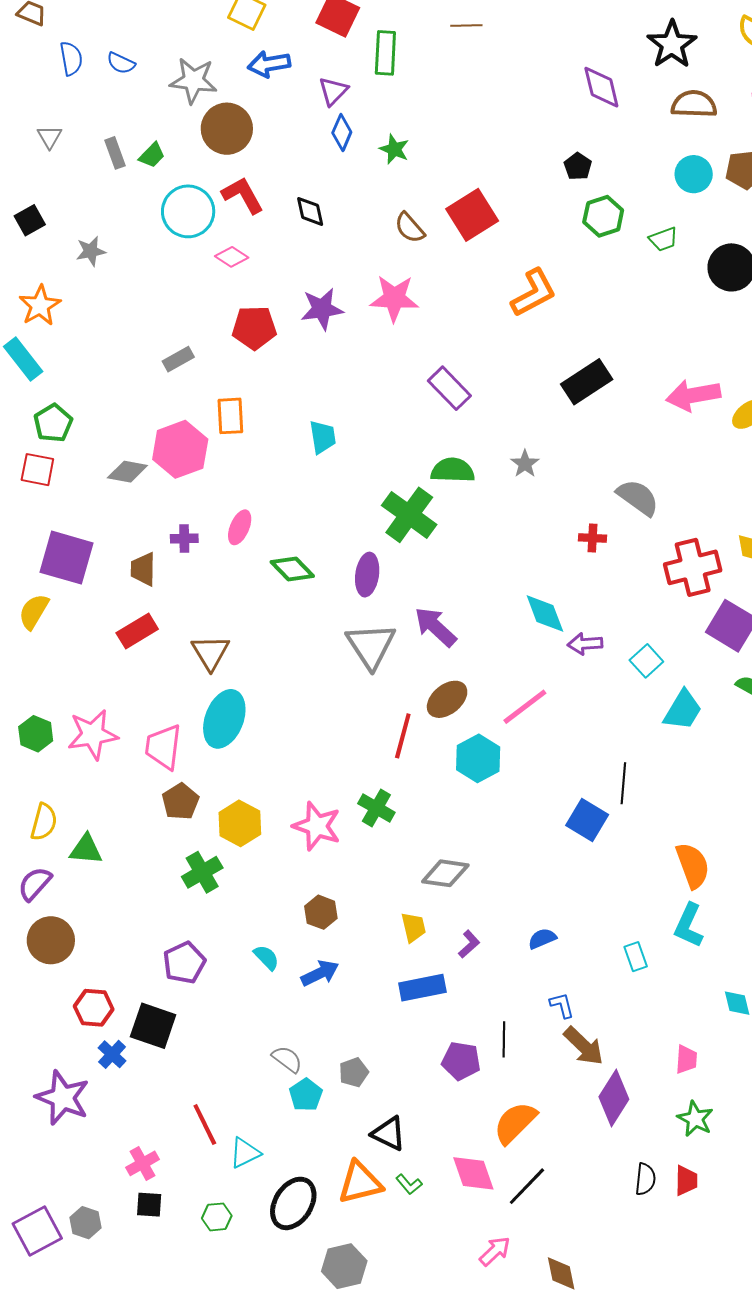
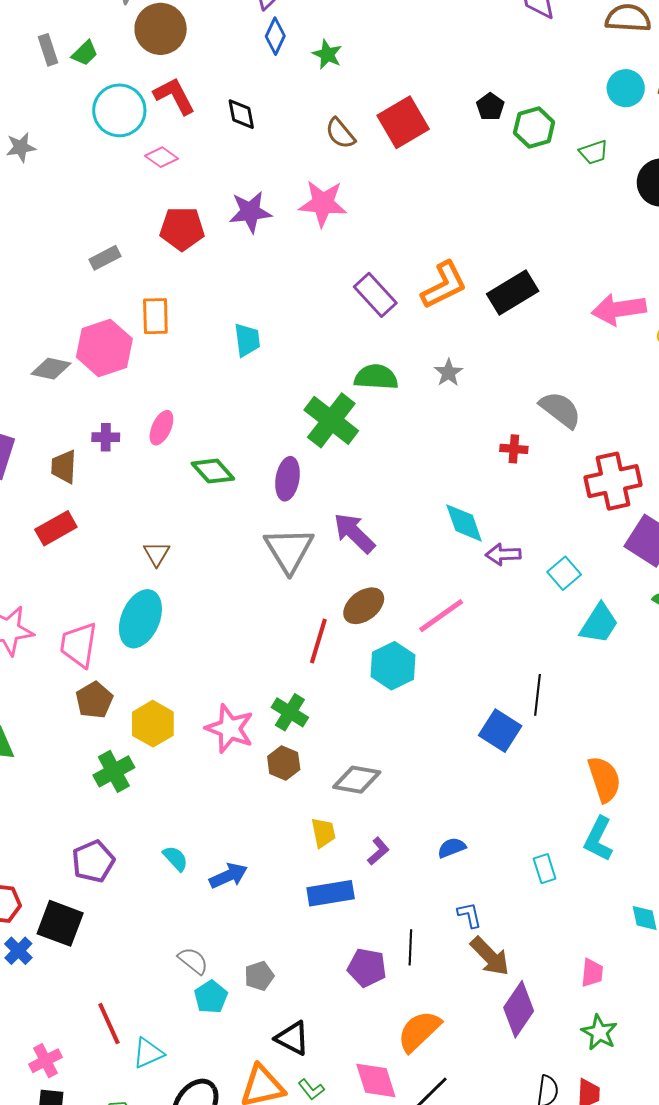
black pentagon: (578, 166) -> (490, 107), moved
orange L-shape: (534, 293) -> (444, 285), moved
brown triangle: (210, 652) -> (157, 554), moved, size x0.7
brown hexagon: (321, 912) -> (284, 763), moved

